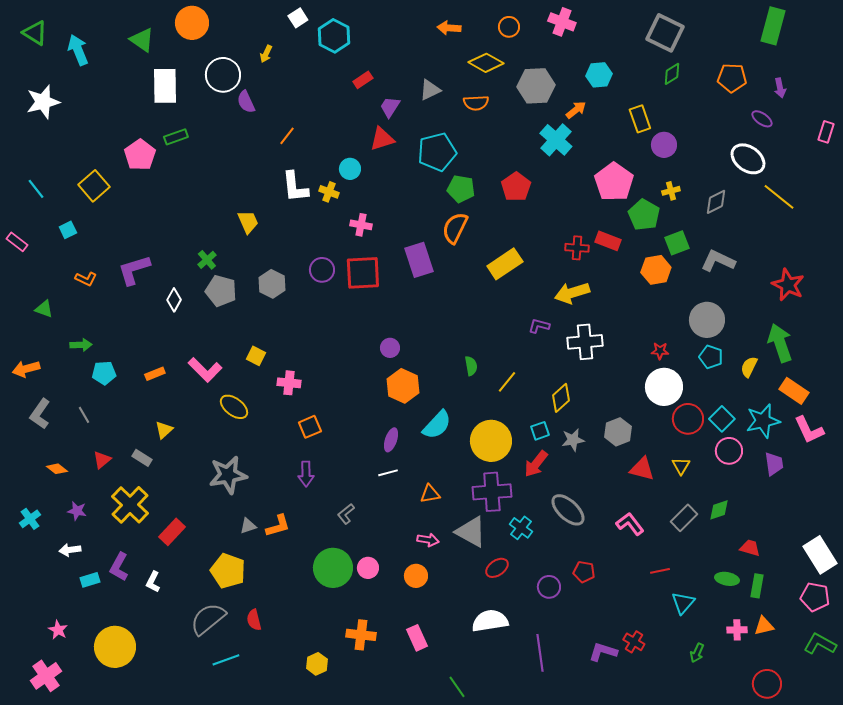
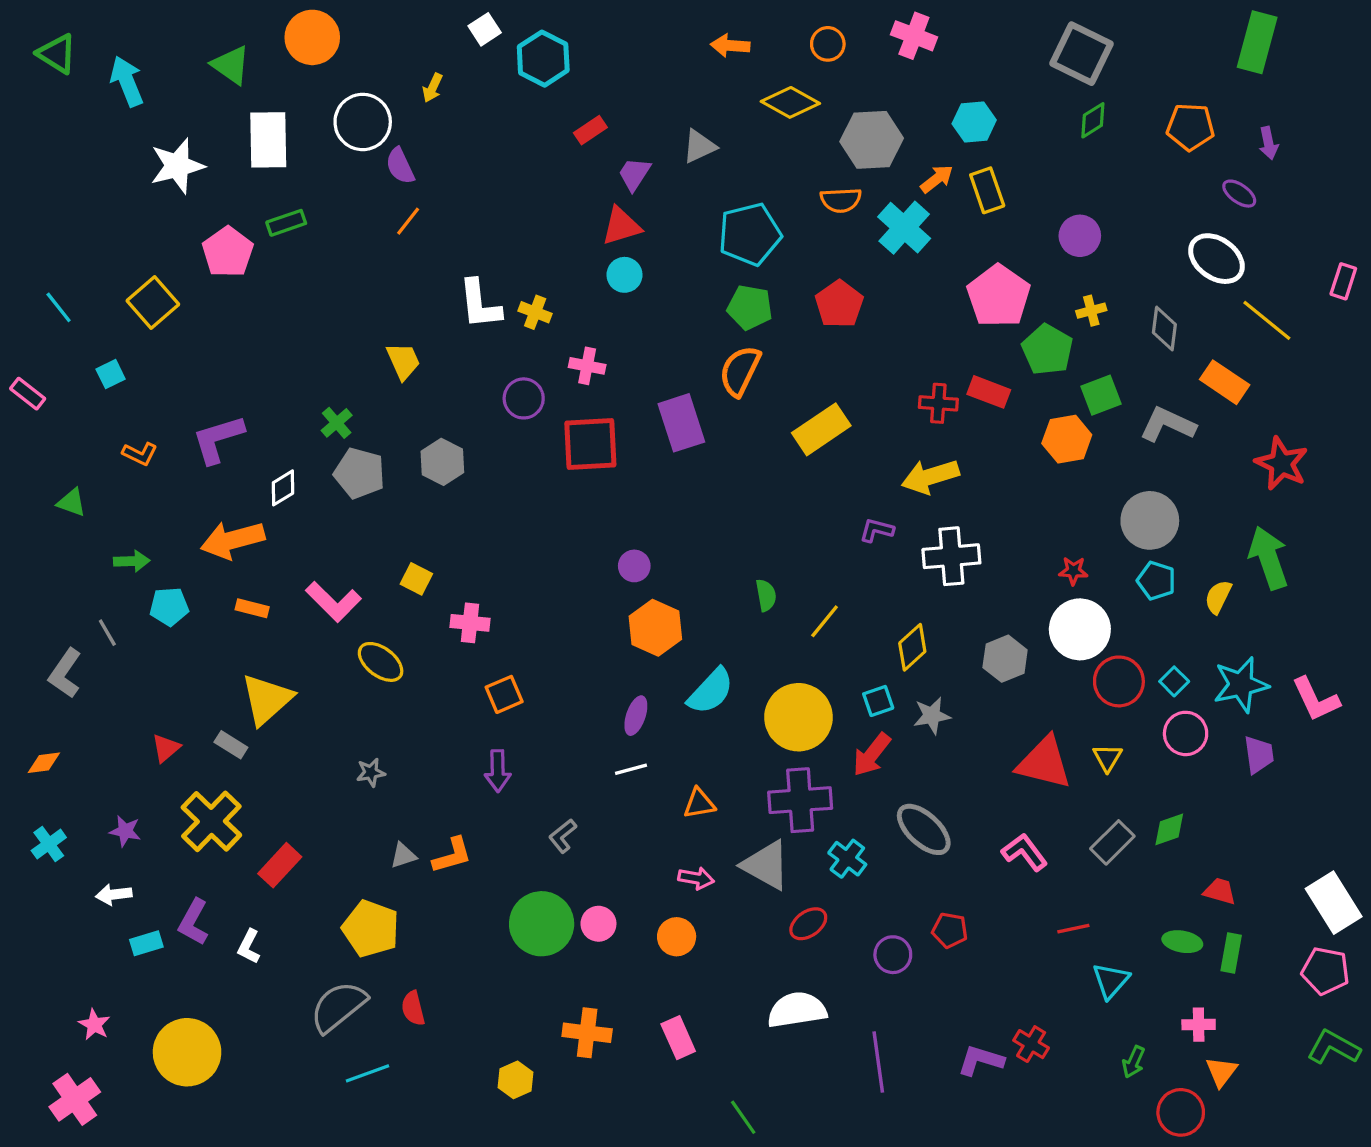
white star: (43, 102) -> (177, 166), moved
orange semicircle: (476, 103) -> (841, 200), moved
yellow rectangle: (640, 119) -> (987, 190), moved
pink rectangle: (826, 132) -> (1343, 281), moved
orange line: (287, 136) -> (408, 221), moved
cyan pentagon: (437, 152) -> (750, 234), moved
cyan circle: (350, 169) -> (624, 275), moved
gray diamond: (716, 202) -> (1164, 329), turned -56
purple circle: (322, 270) -> (524, 398), moved
white diamond: (174, 300) -> (283, 488), turned 30
orange arrow: (26, 369) -> (233, 540), moved, size x1.4
orange rectangle: (155, 374) -> (252, 608), turned 36
orange rectangle: (794, 391) -> (1225, 382), moved
gray line: (84, 415) -> (107, 633), moved
cyan square: (722, 419) -> (1174, 681), size x0.7
yellow triangle: (164, 430) -> (267, 699), size x1.8
gray hexagon: (618, 432) -> (1005, 659), moved
orange diamond: (57, 469) -> (44, 763), moved, turned -45
red triangle: (642, 469) -> (1044, 763), size x1.4
gray star: (228, 475) -> (371, 772), size x0.5
orange triangle: (764, 626) -> (1221, 1072), moved, turned -40
red circle: (767, 684) -> (1181, 1112), moved

